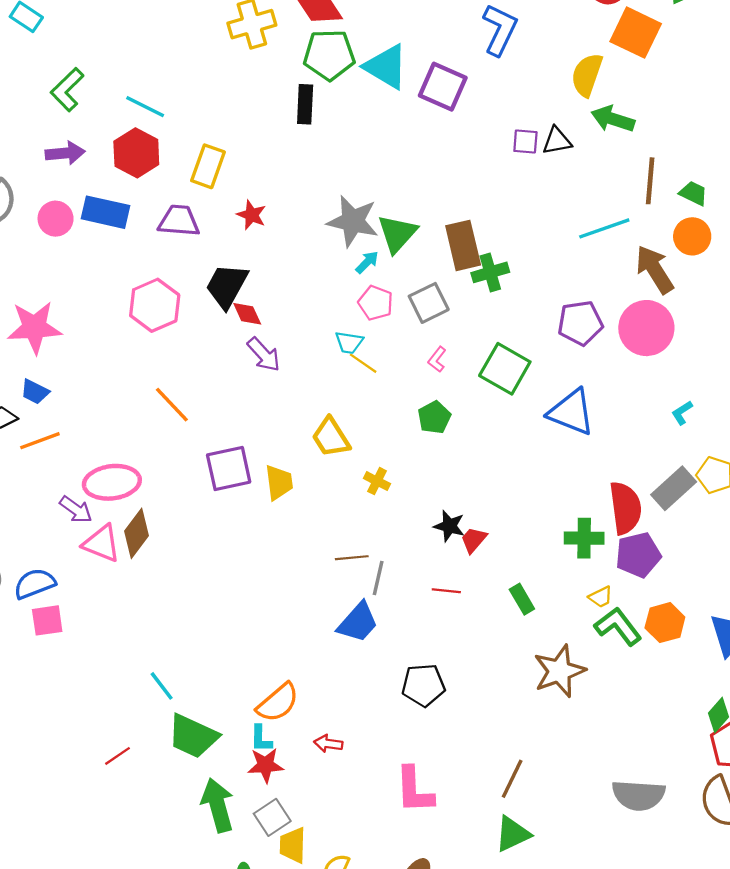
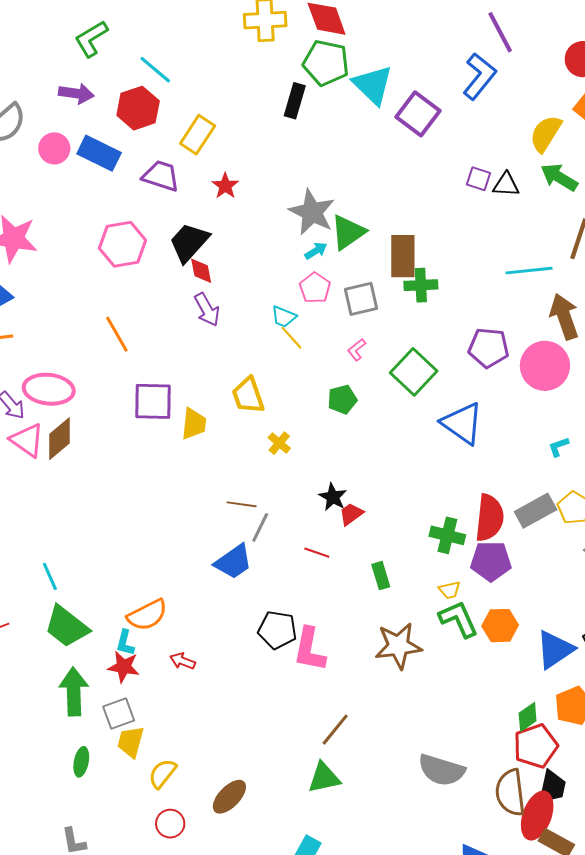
pink L-shape: (414, 790) -> (309, 649), moved

